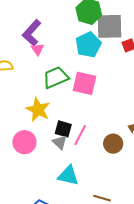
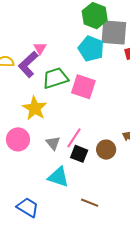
purple L-shape: (32, 33) -> (28, 64), moved
cyan pentagon: (88, 45) -> (91, 49), turned -30
black square: (63, 129) -> (79, 154), moved

